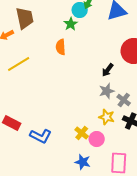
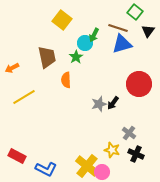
brown trapezoid: (25, 18) -> (47, 57), moved
gray star: (107, 91) -> (99, 104), moved
yellow cross: (82, 133) -> (87, 166), size x1.6

